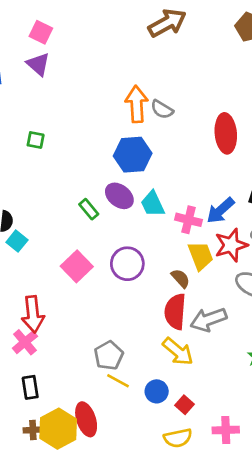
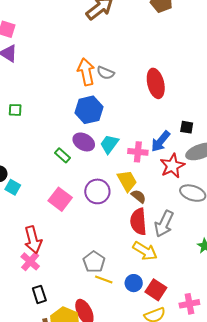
cyan trapezoid: (153, 204) -> (109, 144), turned 70
yellow trapezoid: (200, 256) -> (127, 181), moved
gray arrow: (208, 320) -> (164, 224), turned -36
red square: (185, 405) -> (156, 290), size x1.5

